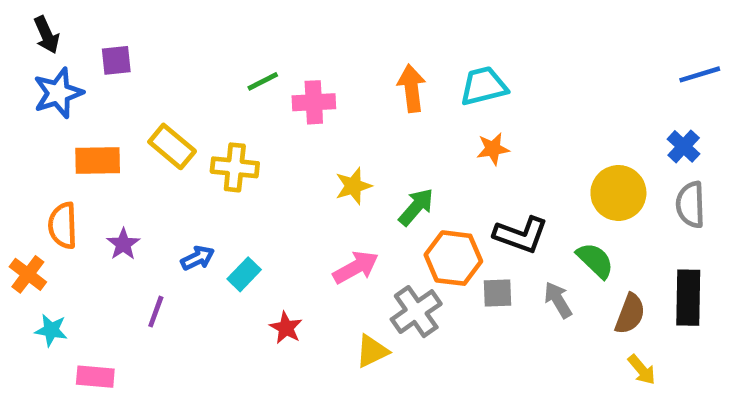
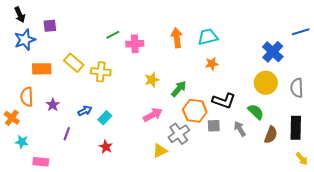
blue cross: (684, 146) -> (273, 52), moved, size x1.5
red star: (286, 328) -> (106, 147), moved
yellow arrow: (642, 370) -> (302, 159), moved

